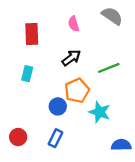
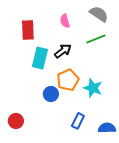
green line: (109, 68) -> (96, 39), moved
cyan rectangle: (27, 74) -> (40, 58), moved, size x1.5
cyan star: (100, 112) -> (93, 88), moved
blue rectangle: (55, 138) -> (78, 121), moved

